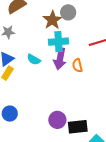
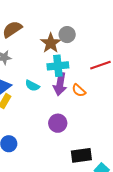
orange semicircle: (77, 65) -> (79, 90), turned -32
purple circle: (57, 120) -> (58, 123), moved

